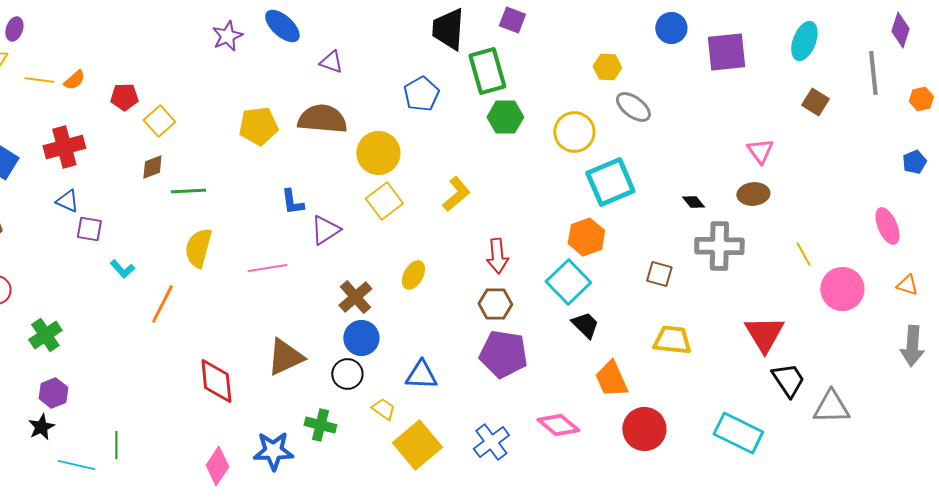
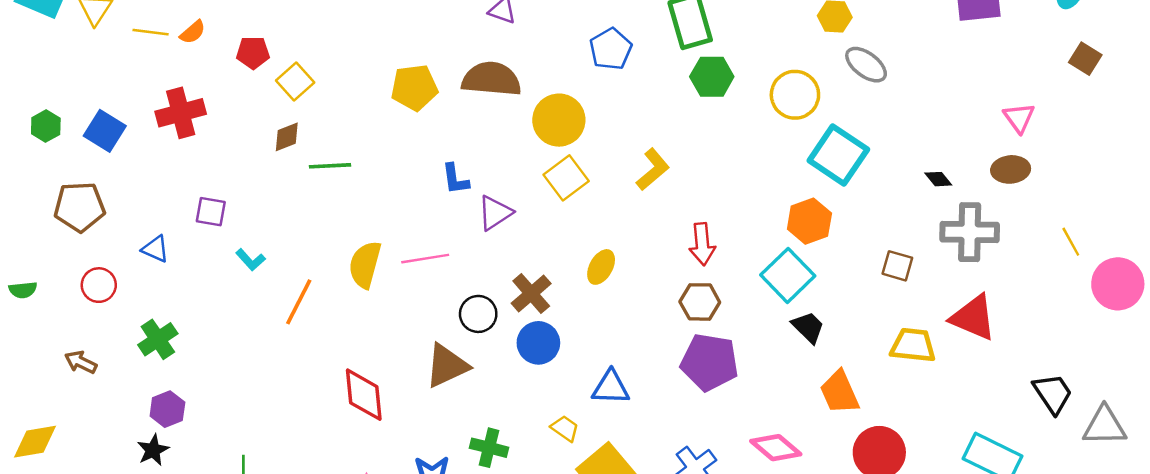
cyan square: (610, 182) -> (838, 155), turned -33
blue triangle: (67, 201) -> (155, 249), moved
yellow semicircle: (198, 248) -> (365, 265), moved
red triangle: (764, 334) -> (973, 318), moved, turned -36
black circle: (347, 374) -> (478, 314), moved

